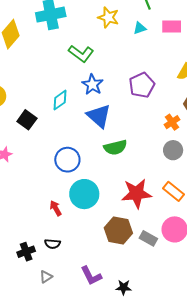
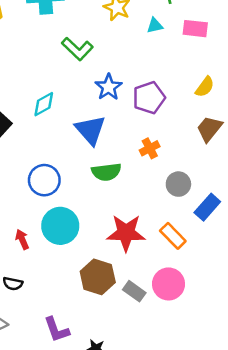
blue star: (92, 85) -> (109, 87), moved
orange cross: (172, 122) -> (150, 148), moved

